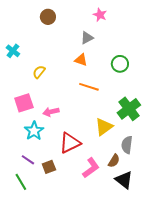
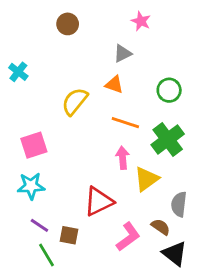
yellow semicircle: (39, 72) -> (75, 101), moved, size x1.5
green cross: (129, 109) -> (168, 139), moved
pink arrow: (51, 112) -> (123, 158), moved, turned 98
cyan star: (34, 131) -> (31, 186), moved, turned 30
brown semicircle: (114, 161) -> (161, 227), turned -88
brown square: (49, 167) -> (69, 235), turned 32
green line: (21, 182) -> (46, 255), moved

